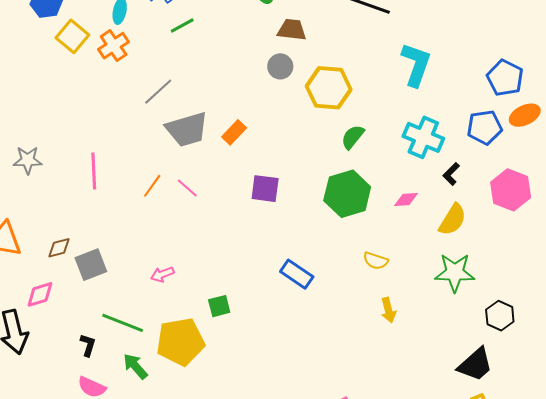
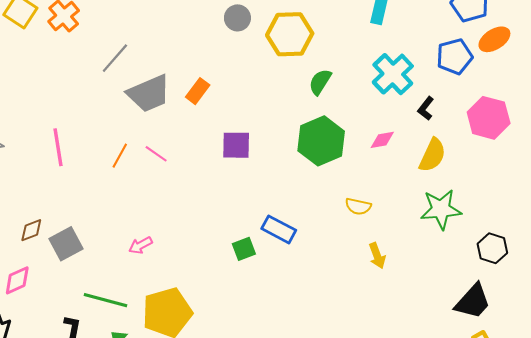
cyan cross: (423, 137) -> (393, 74), turned 30
green square: (219, 306) -> (244, 249), moved

